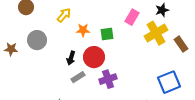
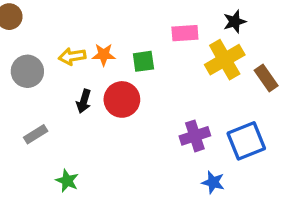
yellow arrow: (64, 15) -> (72, 56), moved, turned -140
pink rectangle: (132, 17) -> (185, 33), turned 56
gray rectangle: (78, 77) -> (36, 134), moved
purple cross: (108, 79) -> (195, 136), moved

